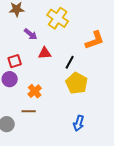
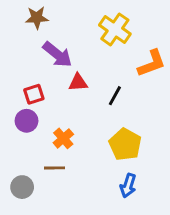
yellow cross: (58, 18) -> (115, 29), moved
purple arrow: (31, 34) -> (57, 54), size x1.5
yellow pentagon: (77, 83) -> (125, 144), moved

